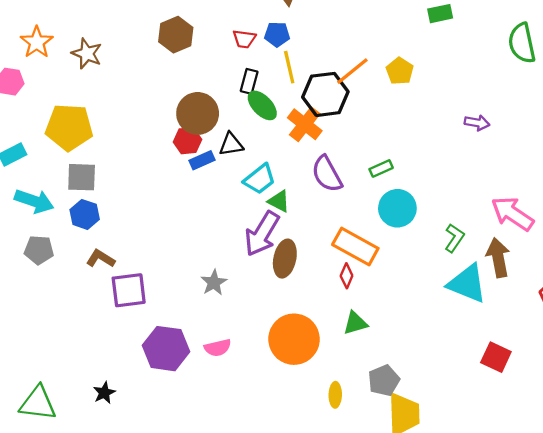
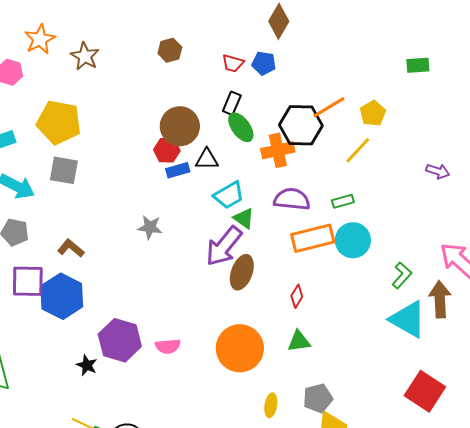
brown hexagon: (176, 35) -> (170, 50), size x0.7
yellow line: (289, 67) -> (358, 150), moved, turned 48
orange cross: (305, 124) -> (278, 150), turned 32
purple semicircle: (327, 174) -> (292, 199), turned 117
blue hexagon: (85, 214) -> (62, 296), moved, size x1.6
orange rectangle: (355, 246) -> (313, 238), moved, turned -51
gray star: (214, 283) -> (150, 227), moved, turned 30
purple square: (129, 290) -> (28, 281), moved
red square: (496, 357) -> (425, 391), size x1.4
black star: (104, 393) -> (87, 365), moved, turned -30

